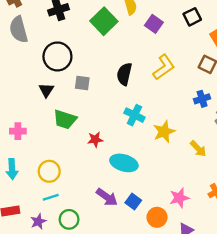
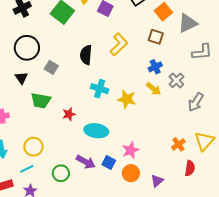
gray square: (82, 83) -> (51, 67), turned 32
yellow star: (164, 132) -> (127, 99), turned -30
yellow arrow: (198, 149) -> (154, 89), moved
cyan line: (51, 197) -> (27, 169), moved
pink star: (179, 198) -> (131, 150), moved
green circle: (69, 219) -> (61, 173), moved

